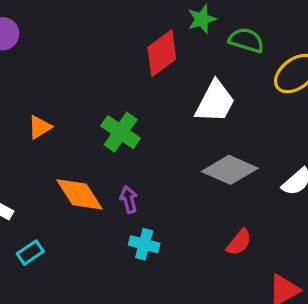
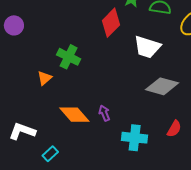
white trapezoid: (215, 102) -> (147, 47), turned 88
green cross: (121, 132) -> (69, 57), moved
cyan cross: (144, 244) -> (135, 138), moved, size x1.4

